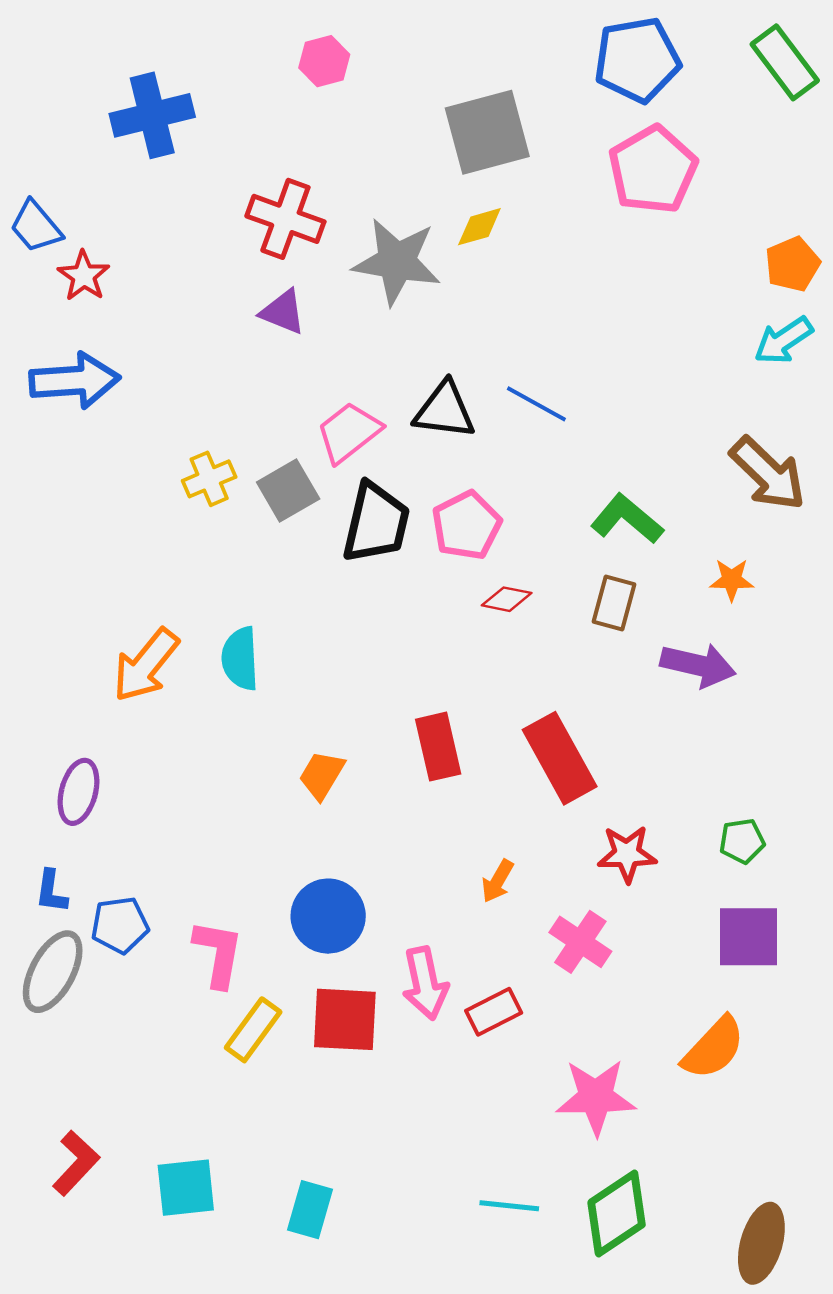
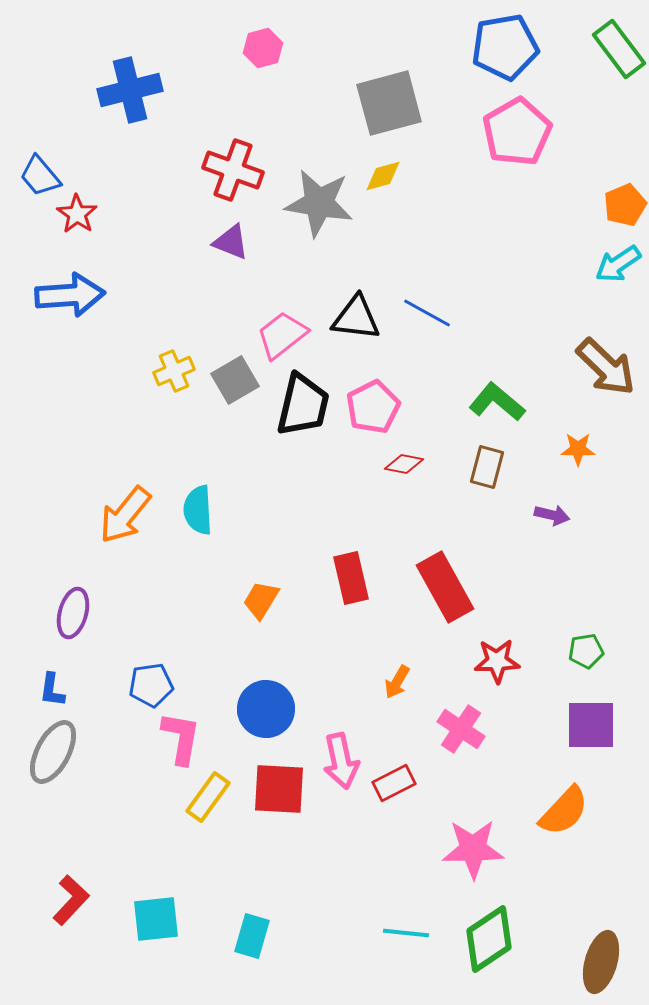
purple arrow: (698, 665) -> (552, 515), size x0.6
blue pentagon: (120, 925) -> (151, 685), moved

